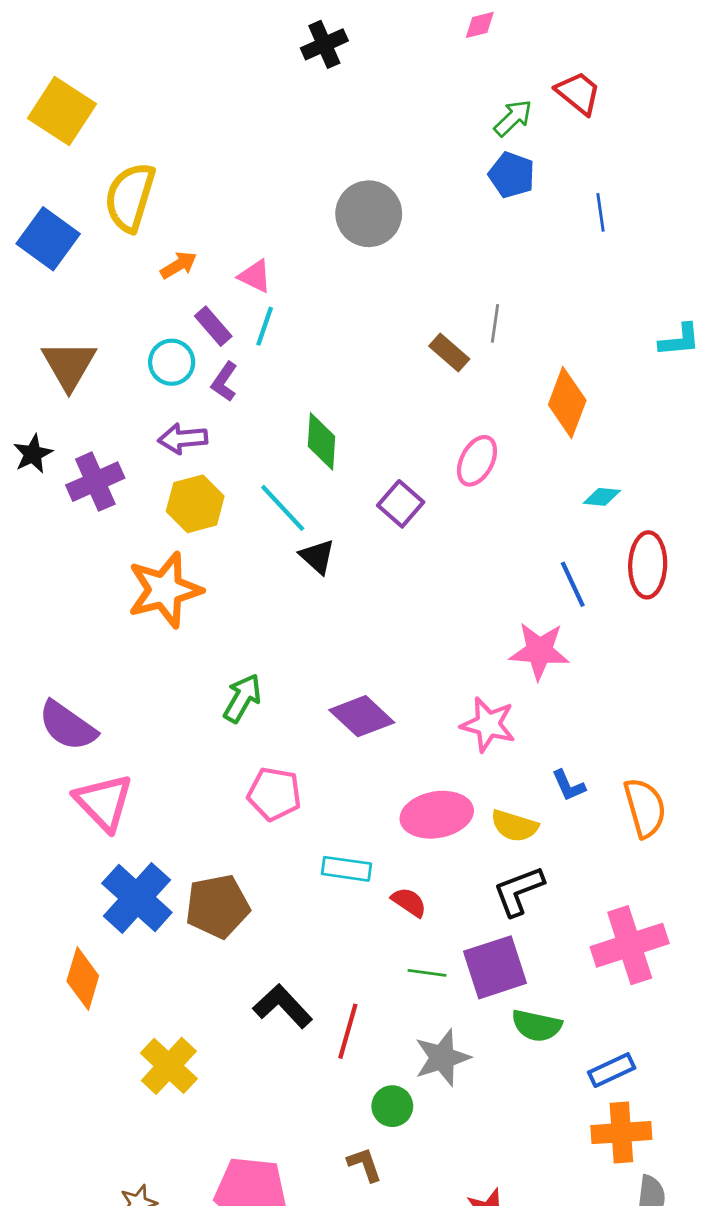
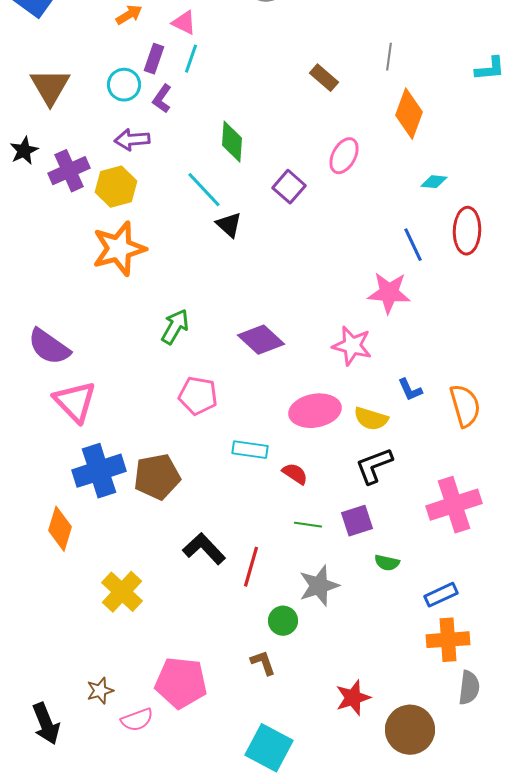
gray line: (495, 323) -> (389, 57), moved
purple rectangle: (213, 326) -> (154, 59), turned 60
yellow hexagon: (195, 504) -> (116, 187), moved
blue cross: (137, 898) -> (99, 471), turned 30
purple square: (495, 967) -> (357, 521), size x0.7
green semicircle: (537, 1026) -> (387, 563), size x0.7

